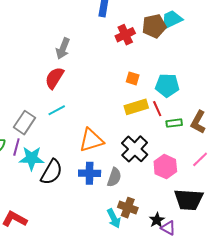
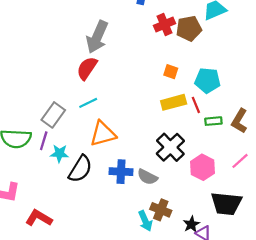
brown pentagon: (154, 26) -> (189, 28), moved
gray arrow: (63, 49) -> (97, 37), size x1.4
orange triangle: (91, 140) -> (103, 134), moved
cyan star: (32, 158) -> (59, 153), size x0.7
gray semicircle: (114, 177) -> (147, 177), turned 96

